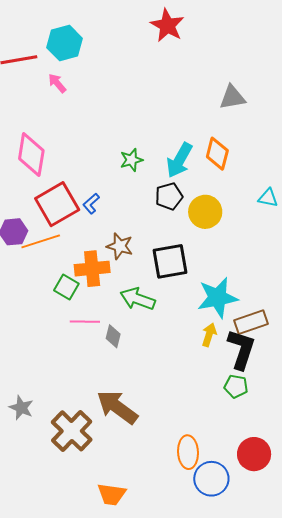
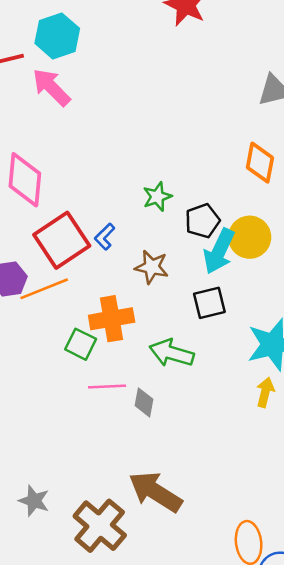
pink arrow: (57, 83) -> (51, 87), size x1.6
green star: (131, 160) -> (157, 197), moved
cyan arrow: (179, 160) -> (219, 251), moved
brown star: (120, 246) -> (152, 267), moved
black square: (170, 261) -> (209, 303), size x0.7

